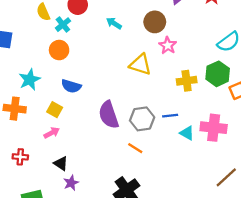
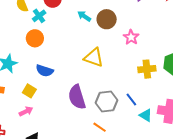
brown circle: (155, 22) -> (107, 19), moved
yellow triangle: (140, 65) -> (94, 57), moved
blue line: (170, 116) -> (131, 99), turned 56

